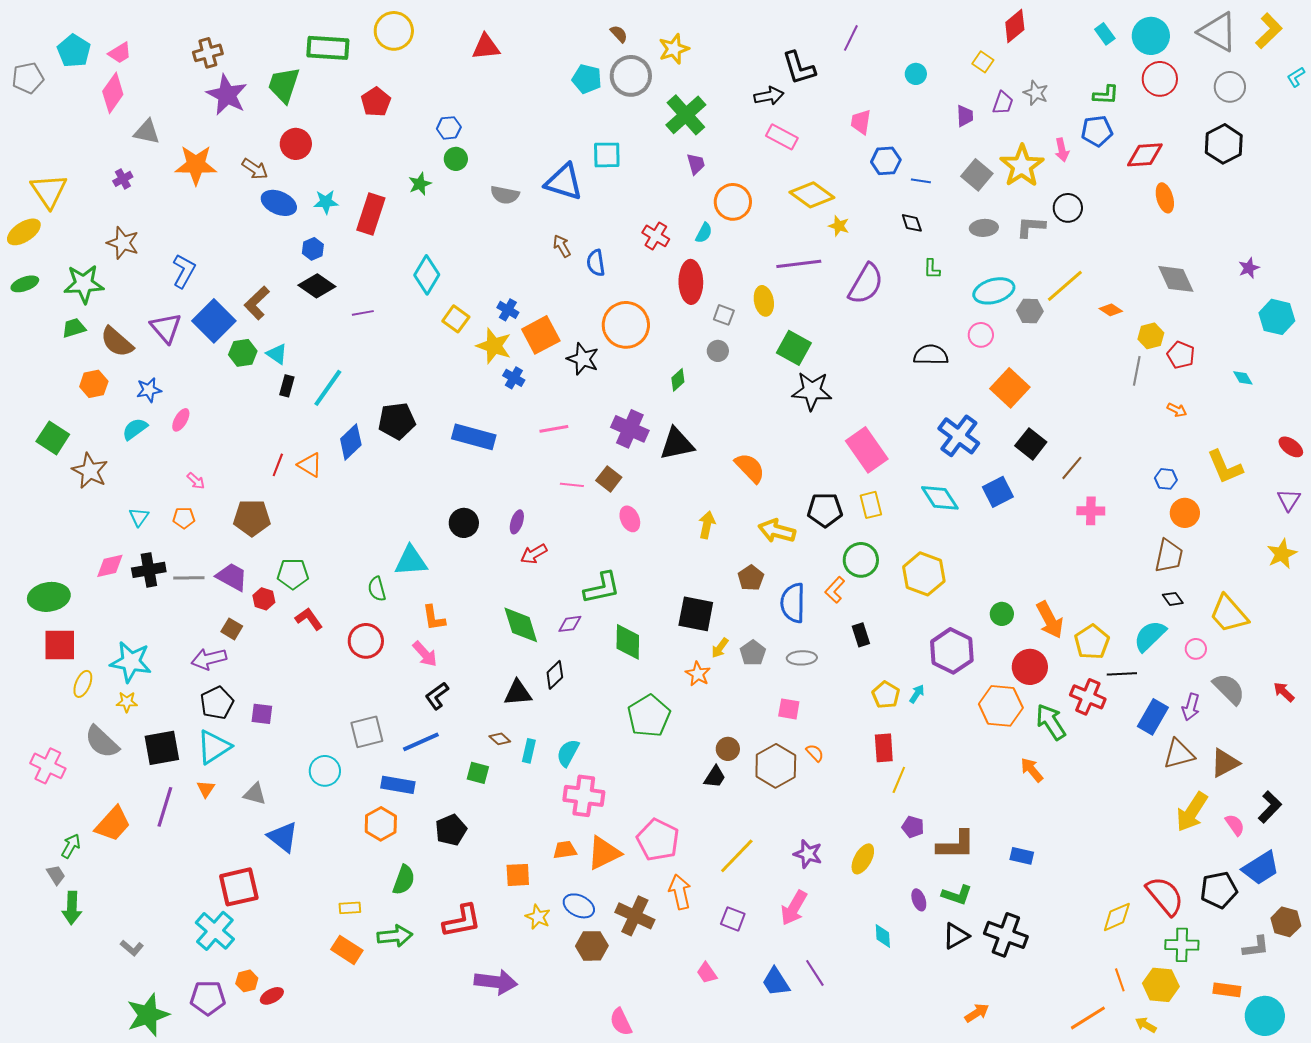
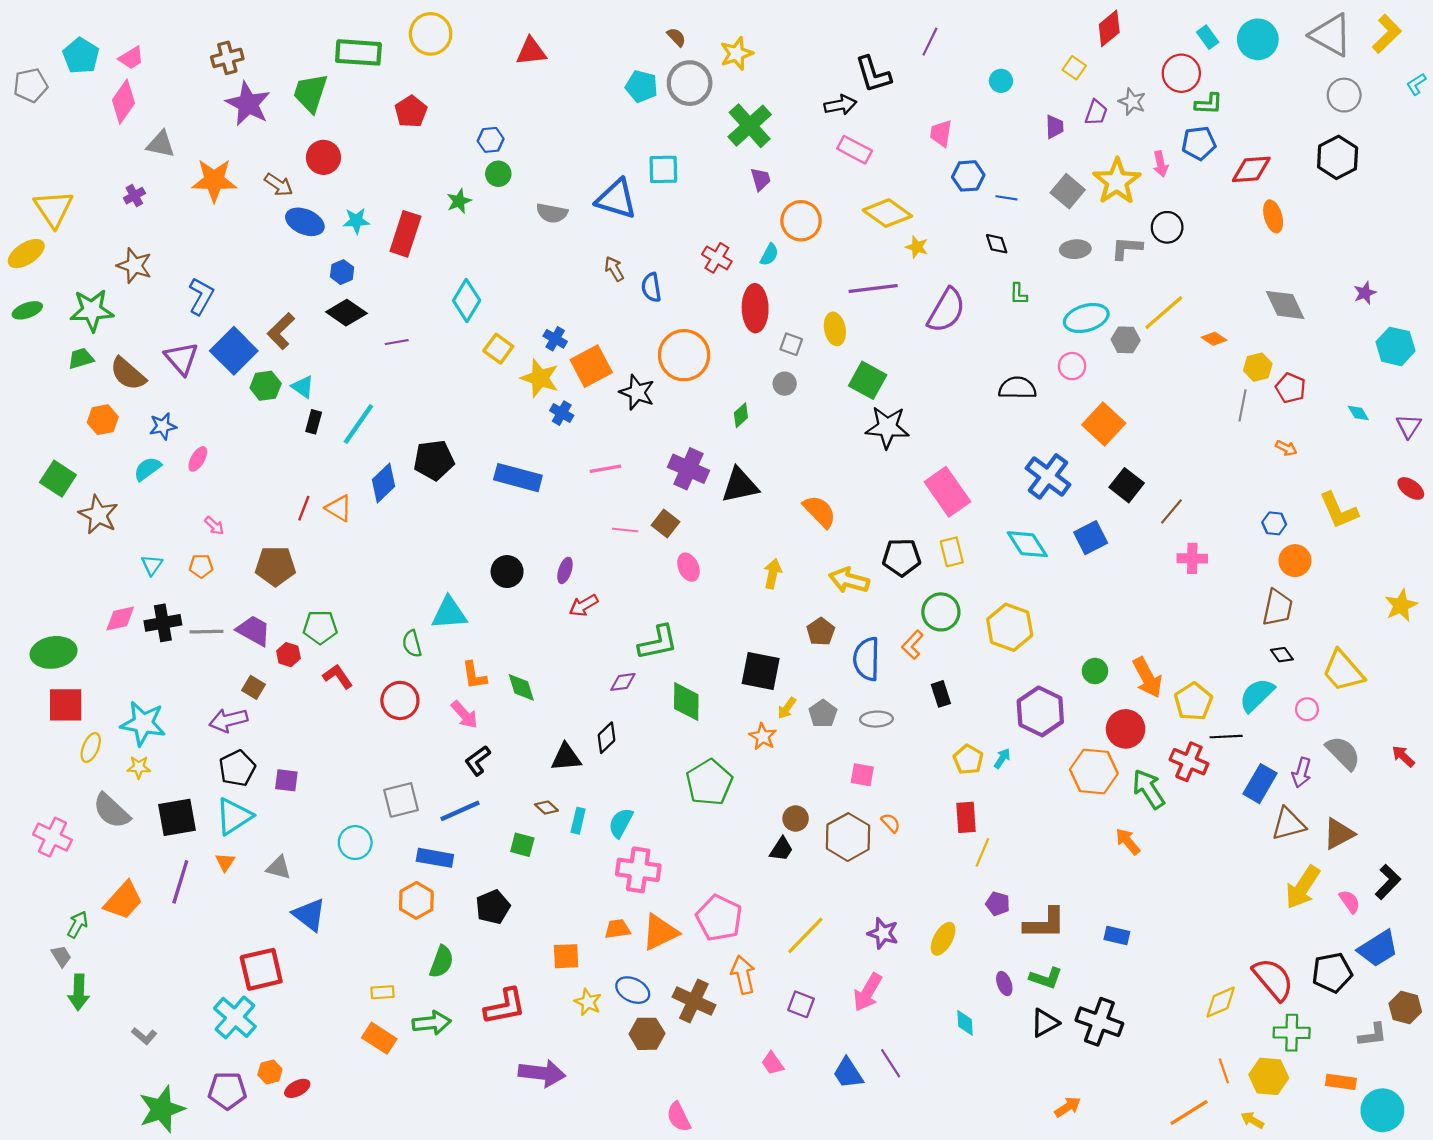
red circle: (1160, 79) -> (1181, 73), moved
purple triangle: (1289, 500) -> (1409, 426), moved
green diamond: (521, 625) -> (521, 687), moved, size x0.7

